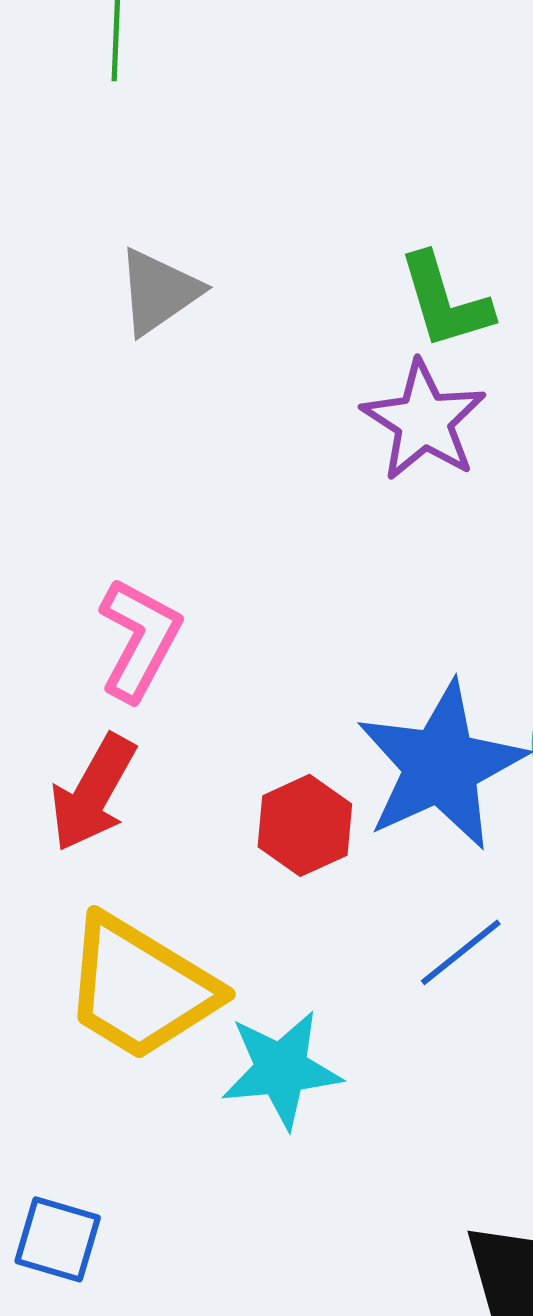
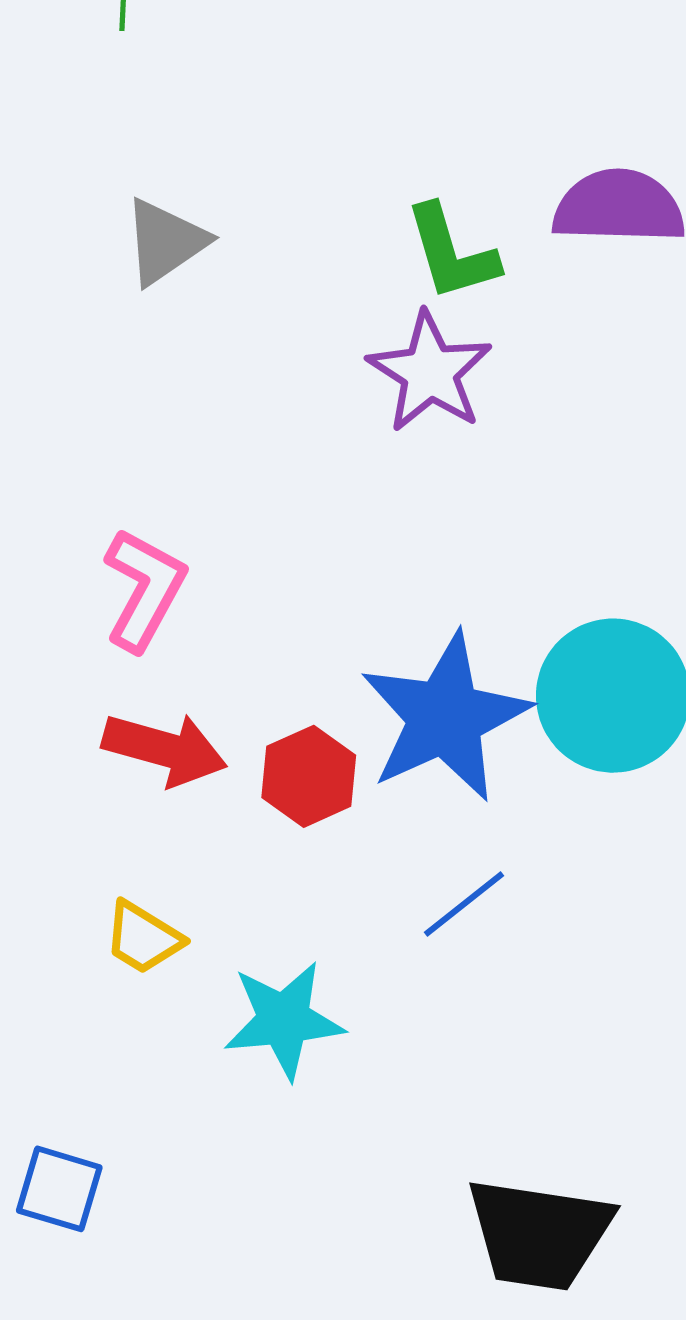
red arrow: (93, 793) -> (165, 749), moved, turned -104
yellow trapezoid: (140, 988) -> (143, 938), size x0.5

